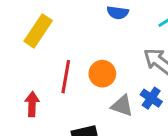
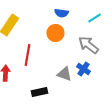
orange circle: (102, 74) -> (55, 33), moved

